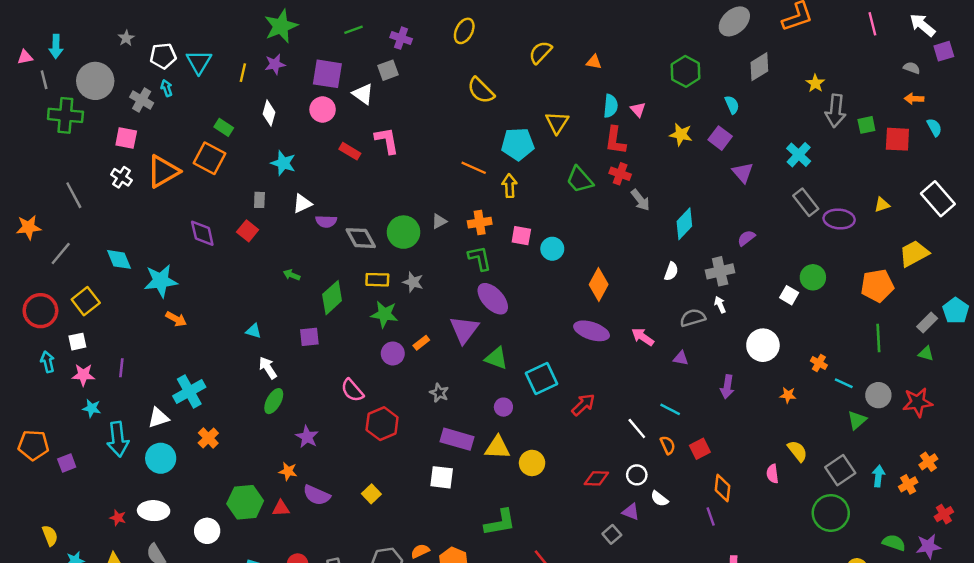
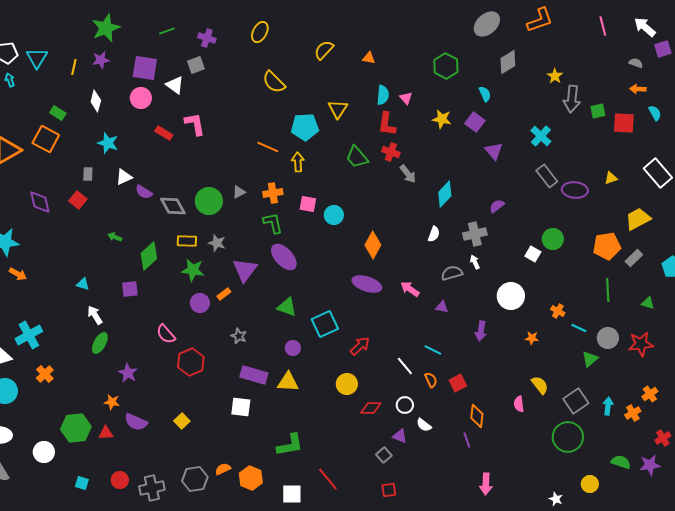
purple semicircle: (326, 221) -> (144, 192), turned 30
gray rectangle: (927, 323) -> (634, 258), moved
purple triangle: (464, 330) -> (245, 270), moved
yellow circle: (532, 463) -> (347, 384), moved

